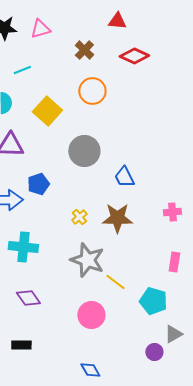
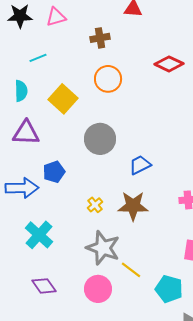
brown cross: (84, 50) -> (100, 38), turned 36
red diamond: (134, 56) -> (169, 64), moved
blue trapezoid: (124, 177) -> (140, 165), turned 90
cyan cross: (23, 247) -> (39, 235), turned 36
pink circle: (91, 315) -> (98, 289), moved

